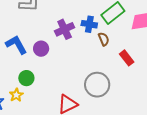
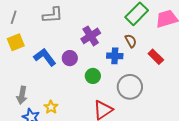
blue cross: (89, 24) -> (115, 56), moved
green circle: (26, 78) -> (93, 76), moved

